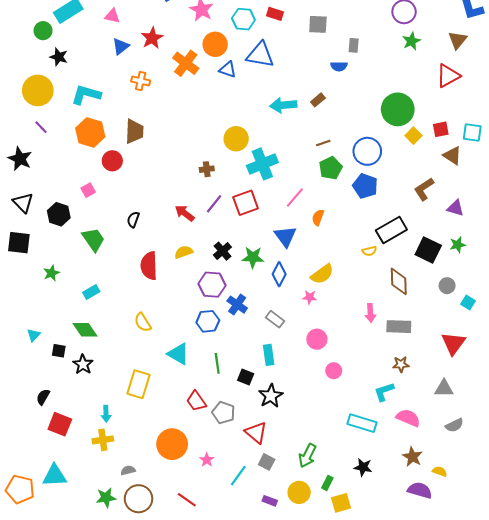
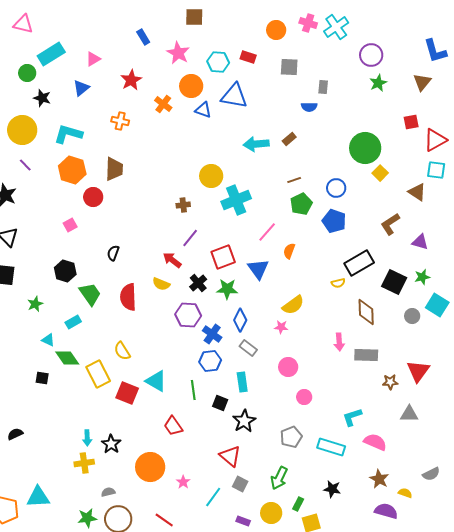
pink triangle: (112, 16) -> (93, 59), turned -42
blue triangle: (121, 46) -> (81, 88), moved
orange cross: (186, 63) -> (163, 104), size x0.7
red triangle: (448, 76) -> (435, 140), moved
red square: (441, 129) -> (411, 122), moved
blue circle: (367, 151) -> (336, 188), size x0.7
red square: (246, 203) -> (223, 257), moved
red arrow: (185, 213) -> (172, 260), moved
black hexagon: (59, 214) -> (65, 271), moved
green trapezoid: (93, 239) -> (90, 294), moved
yellow semicircle: (184, 252) -> (161, 284), turned -138
blue diamond: (279, 274) -> (240, 320), moved
cyan square: (468, 302) -> (437, 305), moved, size x1.6
blue hexagon: (208, 321) -> (210, 361), moved
cyan triangle: (34, 335) -> (48, 340), moved, turned -48
black star: (83, 364) -> (111, 444), moved
brown star: (401, 364) -> (390, 382), moved
yellow rectangle: (139, 384) -> (98, 374), moved, turned -44
black semicircle: (43, 397) -> (15, 434), moved, turned 35
gray pentagon: (224, 413) -> (291, 437), moved, turned 30
red square: (60, 424) -> (127, 393), moved
gray semicircle: (454, 425) -> (431, 474), moved

